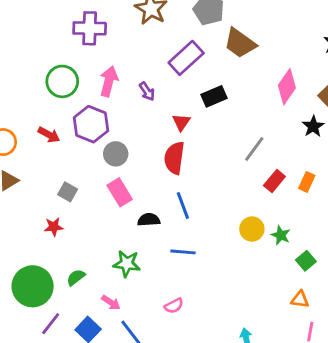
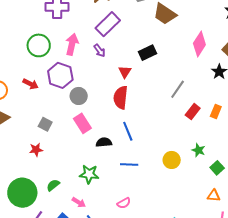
purple rectangle: (186, 58) -> (108, 24), moved
yellow circle: (252, 229) -> (172, 160), moved

